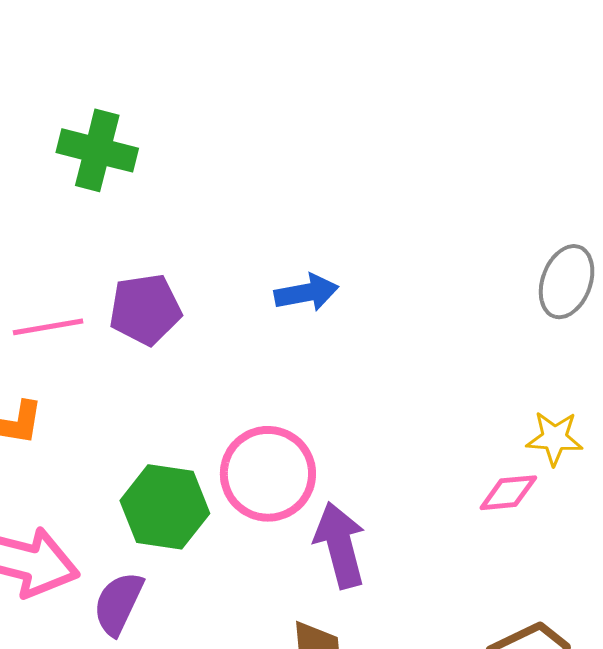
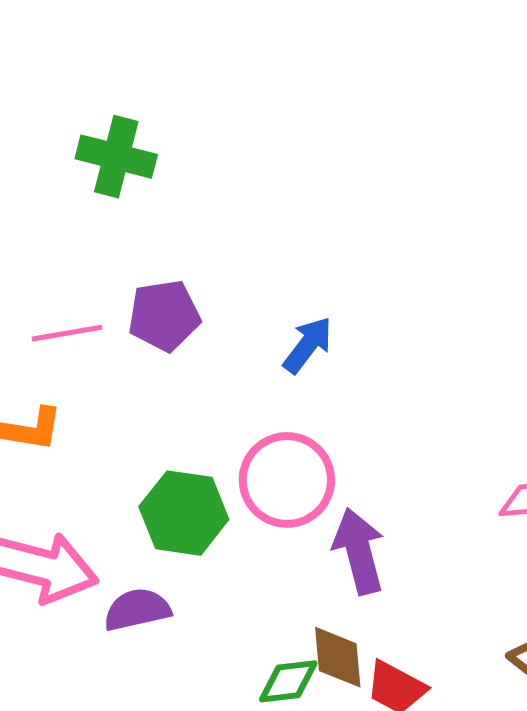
blue arrow: (306, 293) -> (308, 345), moved, turned -42
purple semicircle: (118, 603) -> (137, 610), turned 52

